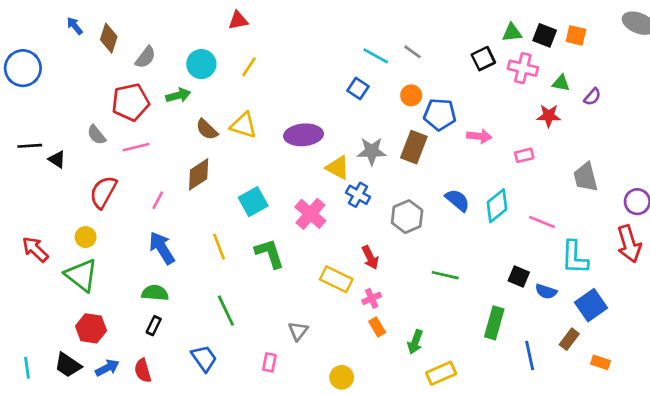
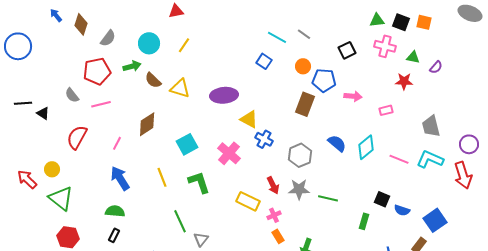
black square: (483, 59) -> (347, 50), moved
brown semicircle: (207, 129) -> (153, 80), moved
gray star: (372, 151) -> (299, 189), moved
yellow circle: (86, 237) -> (52, 169), moved
cyan L-shape: (575, 257) -> (430, 159), moved, turned 112
green line: (226, 311) -> (180, 221), moved
green rectangle: (494, 323) -> (364, 221), moved, size x0.7
gray triangle: (298, 331) -> (201, 239), moved

